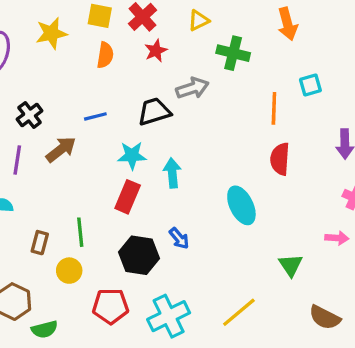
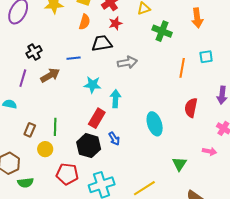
gray arrow: (192, 88) -> (127, 62), moved
black trapezoid: (154, 112) -> (102, 43), moved
red semicircle: (280, 159) -> (191, 108), moved
red rectangle: (128, 197) -> (97, 118), moved

